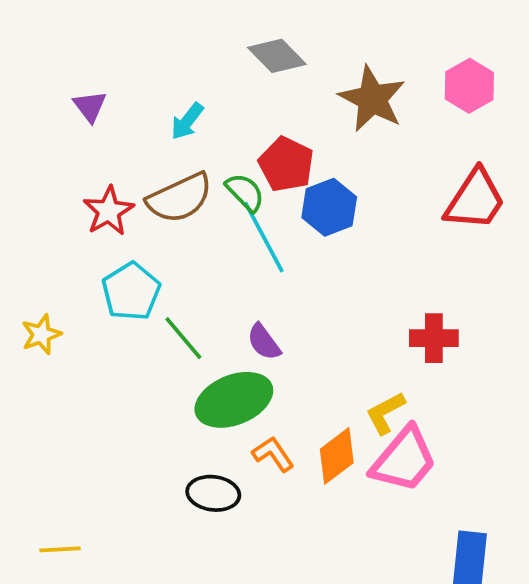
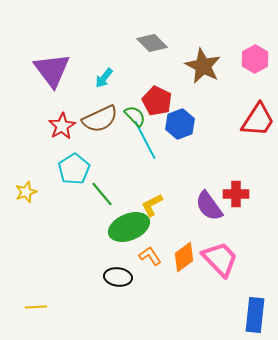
purple triangle: (90, 106) -> (52, 70), size x2.0
purple semicircle: (264, 342) -> (209, 206), moved, size x1.5
yellow L-shape: (385, 413) -> (152, 205), moved
pink trapezoid: (404, 460) -> (220, 259), turned -84

